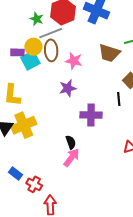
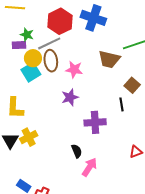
green star: (37, 19) -> (27, 35), moved
purple rectangle: (17, 52) -> (19, 45), moved
yellow cross: (24, 125) -> (29, 137), size x0.7
pink arrow: (71, 158) -> (89, 167), moved

